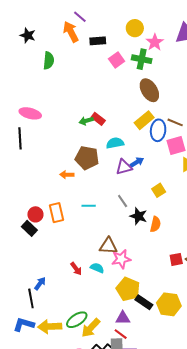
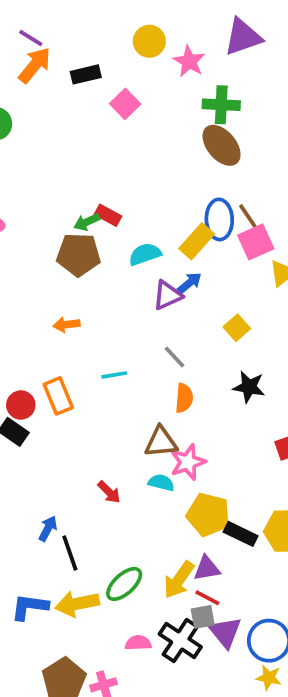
purple line: (80, 17) -> (31, 38), moved
orange arrow: (71, 32) -> (35, 65), turned 75
green cross: (142, 59) -> (221, 105), moved
brown ellipse: (149, 90) -> (222, 145), moved
yellow rectangle: (144, 120) -> (197, 241), moved
brown line: (175, 122) -> (249, 217), moved, turned 42
brown pentagon: (87, 158) -> (79, 255), moved
black star: (138, 216) -> (249, 387), moved
orange semicircle: (155, 224) -> (184, 398), moved
cyan semicircle: (97, 268) -> (161, 483), moved
black line: (31, 298) -> (70, 553), moved
yellow arrow: (91, 328) -> (179, 580), moved

